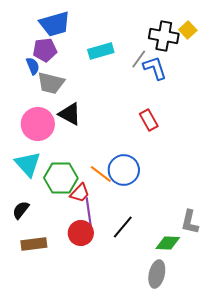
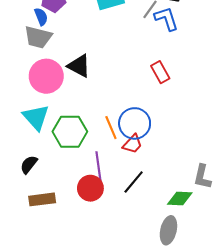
gray trapezoid: (51, 83) -> (38, 37), moved
orange line: (101, 174) -> (111, 128), turned 30
red trapezoid: (80, 193) -> (133, 144), moved

